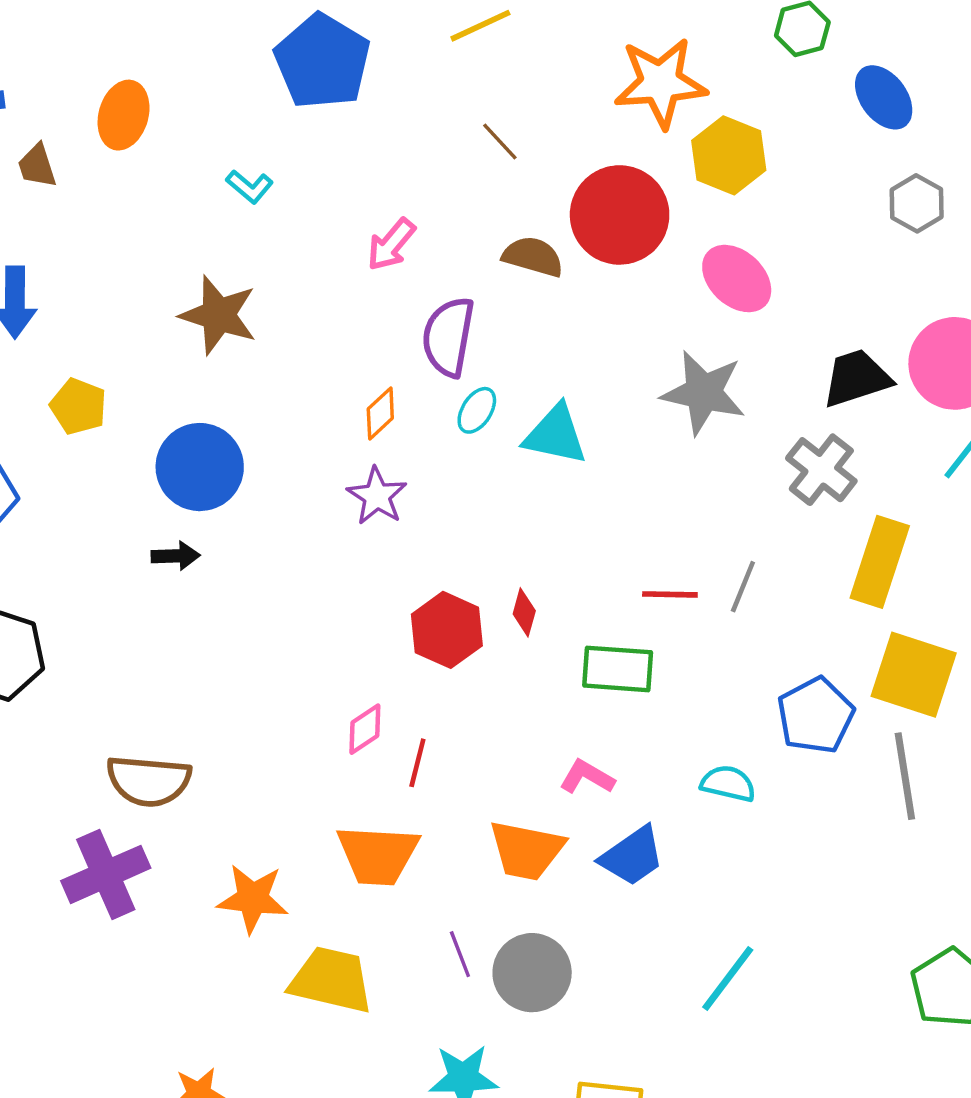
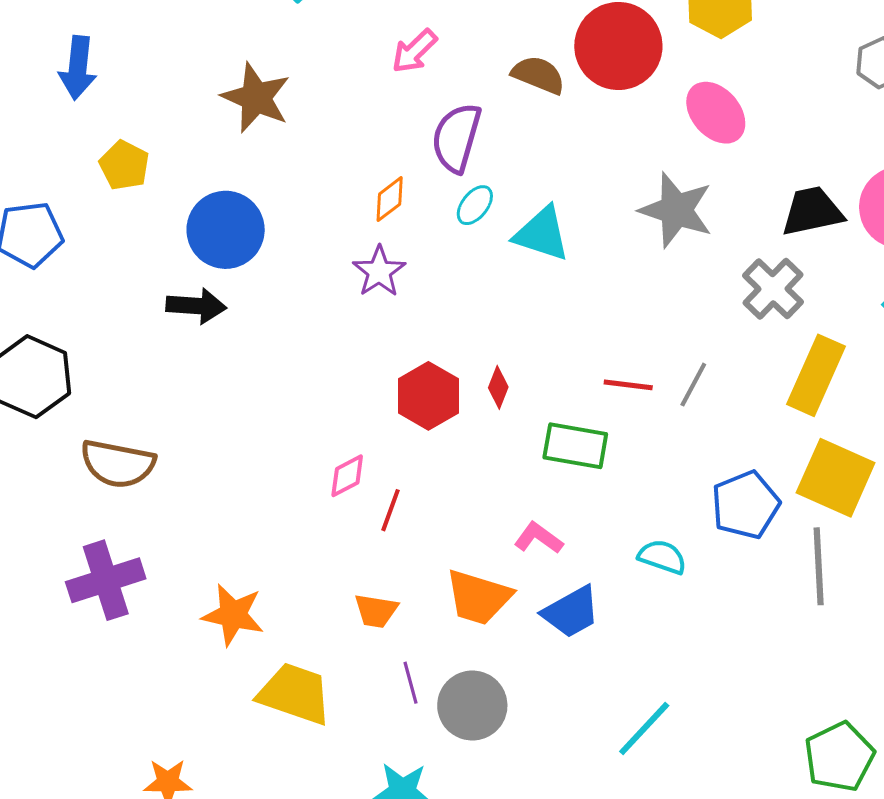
black arrow: (176, 556) -> (196, 306), size x1.4
brown semicircle: (149, 781) -> (118, 464), moved
orange trapezoid: (378, 855) -> (376, 611), moved, size x0.6

